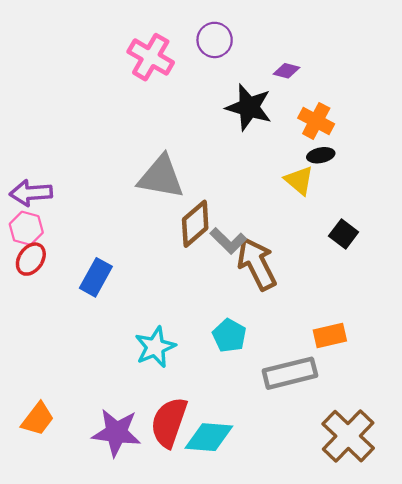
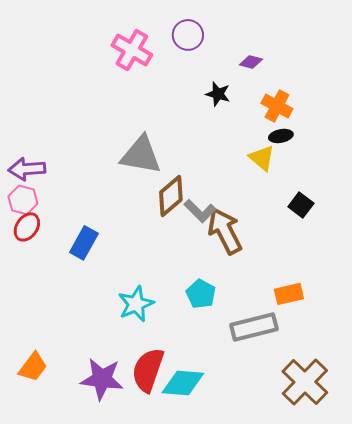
black star: (249, 107) -> (218, 94), size x0.6

